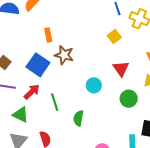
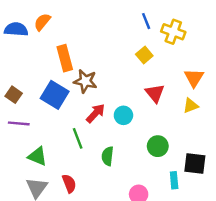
orange rectangle: (48, 35) -> (65, 58), size x1.5
red arrow: (32, 92) -> (96, 113), moved
green circle: (129, 99) -> (158, 146), moved

